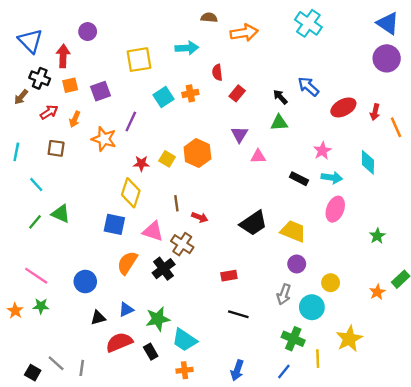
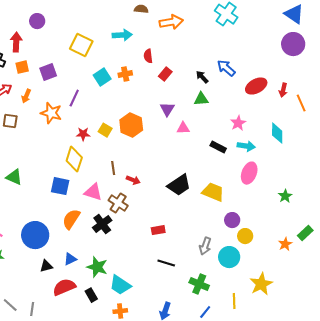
yellow square: (139, 60) -> (81, 45), turned 35
purple circle: (297, 264) -> (232, 220), moved
blue circle: (85, 282) -> (35, 235), size x1.4
green star: (158, 319) -> (97, 267), turned 30
green cross: (293, 339) -> (199, 284), moved

